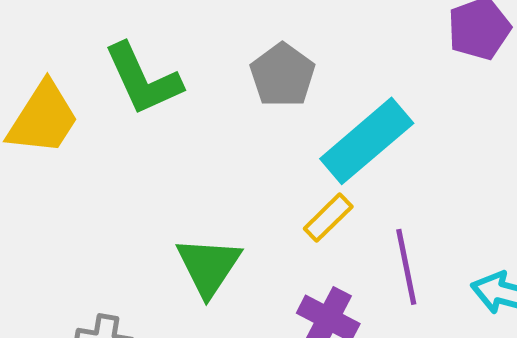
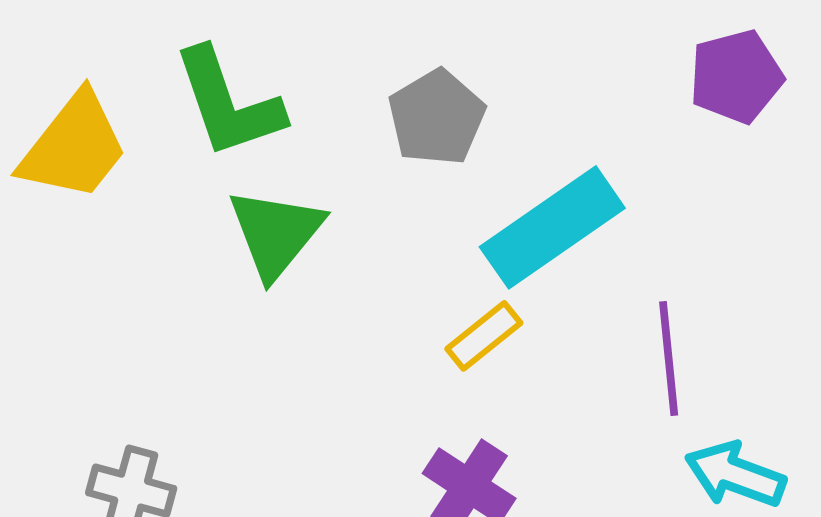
green triangle: (209, 266) -> (276, 233), moved
purple line: (406, 267) -> (669, 358), moved

